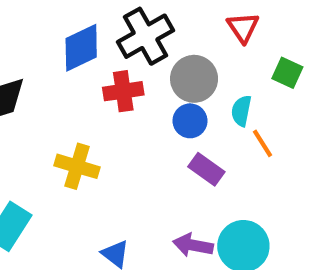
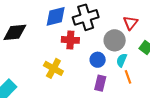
gray circle: (194, 79) -> (115, 40), moved
yellow cross: (77, 166) -> (53, 68), moved
purple rectangle: (206, 169) -> (100, 83), turned 56

